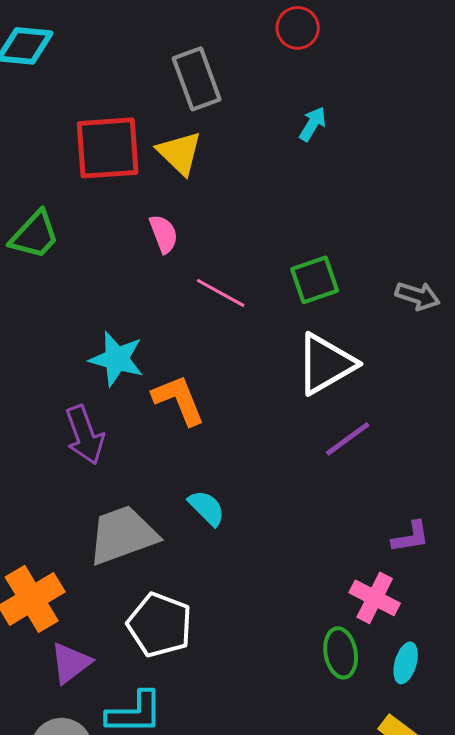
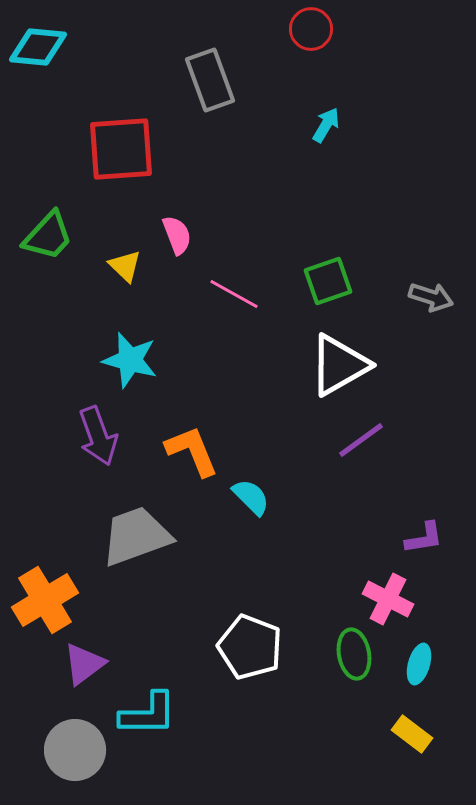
yellow triangle: (180, 153) -> (125, 266), moved, size x0.7
orange L-shape: (179, 400) -> (192, 451), moved
cyan semicircle: (207, 508) -> (251, 497), moved
white pentagon: (160, 625) -> (250, 647), moved

